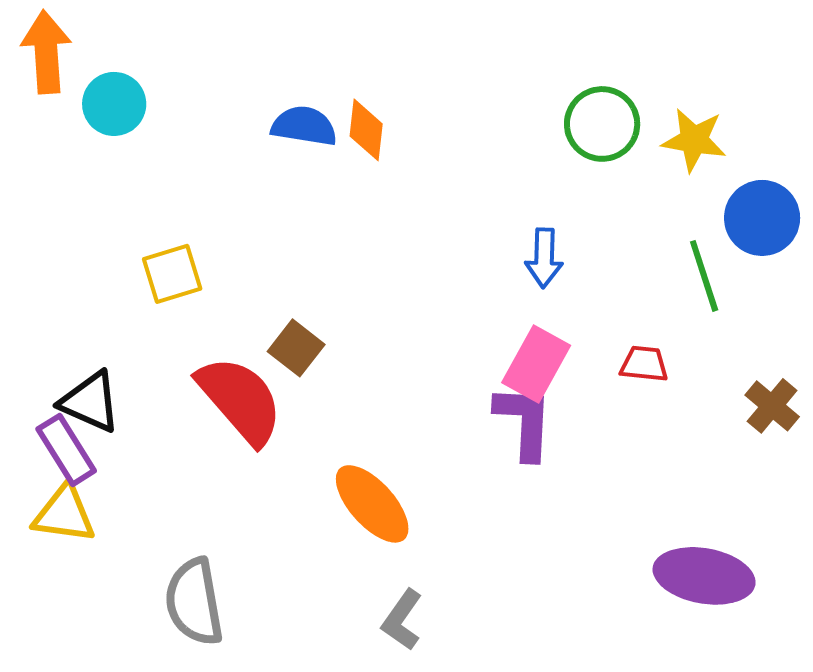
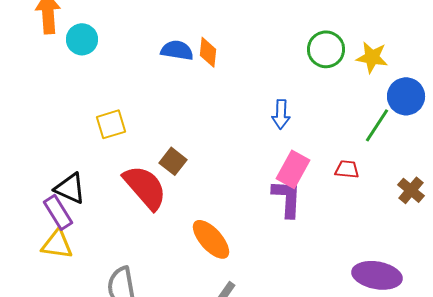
blue arrow: (544, 258) -> (281, 114), moved
green line: (704, 276) -> (377, 125), turned 51

